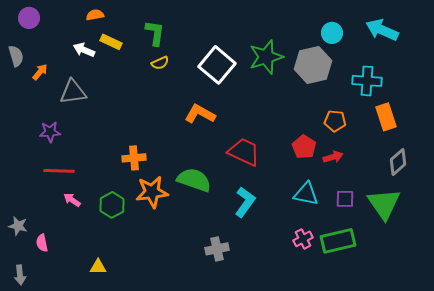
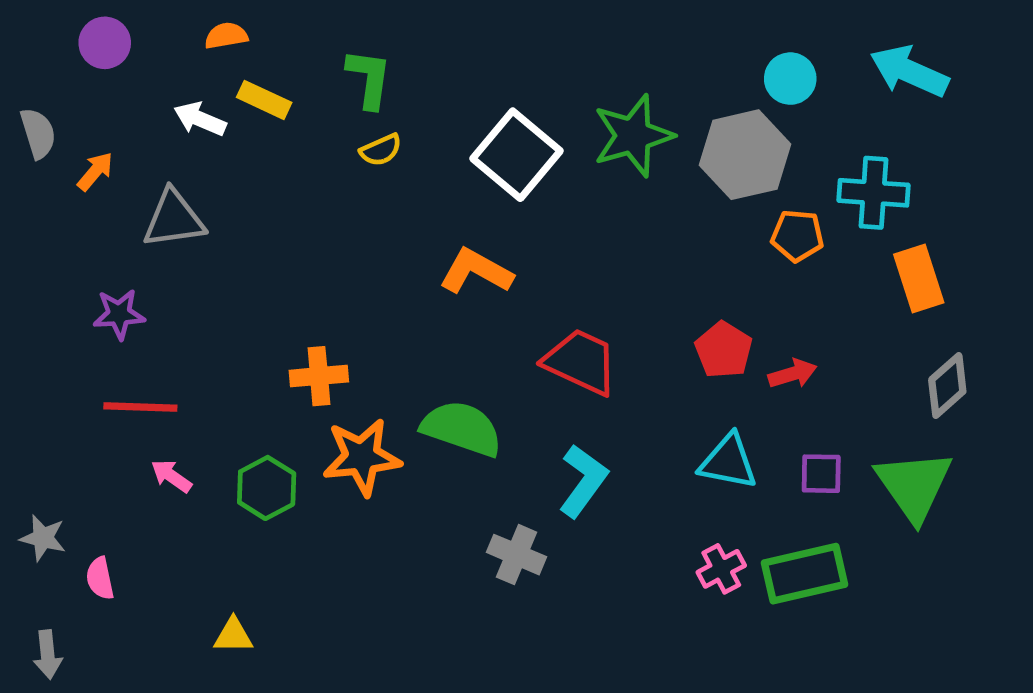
purple circle: (29, 18) -> (105, 43), moved
orange pentagon: (335, 121) -> (797, 236), moved
gray cross: (217, 249) -> (516, 555), moved, turned 35

